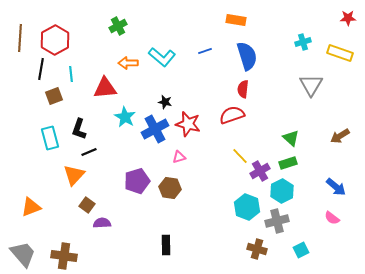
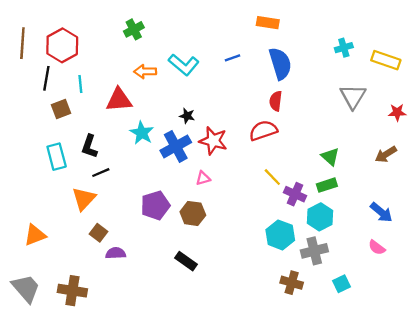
red star: (348, 18) -> (397, 112), moved
purple cross: (260, 171) -> (295, 194), turned -36
black rectangle: (166, 245) -> (186, 261), moved, turned -54

